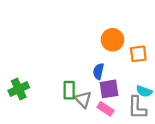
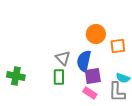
blue semicircle: (98, 71) -> (84, 61), size x1.5
green cross: (19, 89) -> (16, 76), turned 36
gray triangle: (83, 100) -> (63, 58), moved

